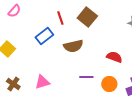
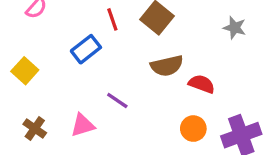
brown semicircle: (73, 46) -> (167, 66), moved
purple line: (86, 77) -> (117, 100), moved, turned 32

